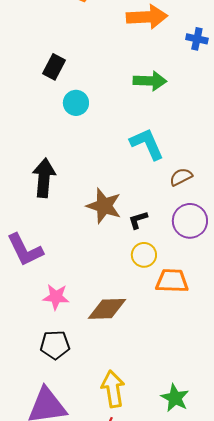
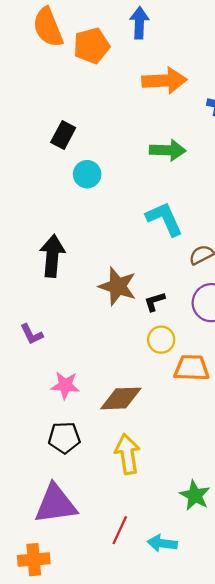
purple L-shape: (25, 250) -> (32, 334), size x0.6
yellow arrow: (113, 389) -> (127, 454), moved

